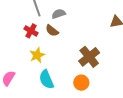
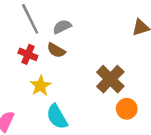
orange circle: (81, 83) -> (127, 109), moved

